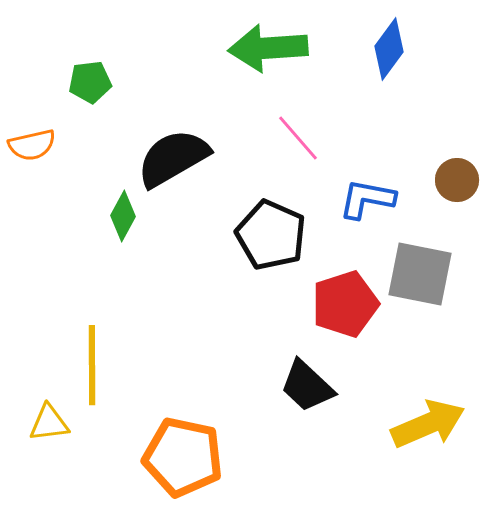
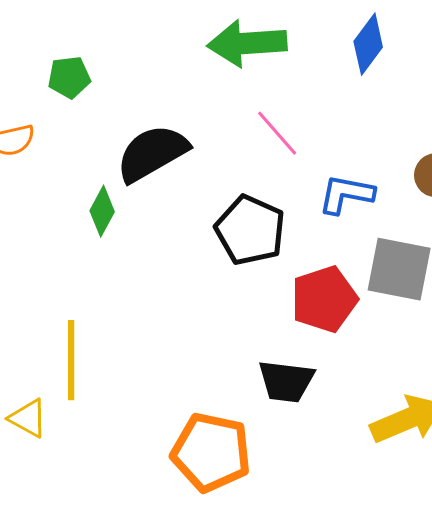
black trapezoid: (307, 386) -> (286, 381), turned -36
yellow triangle: (49, 423) -> (28, 418), turned 36
orange pentagon: (183, 457) -> (211, 452), moved

